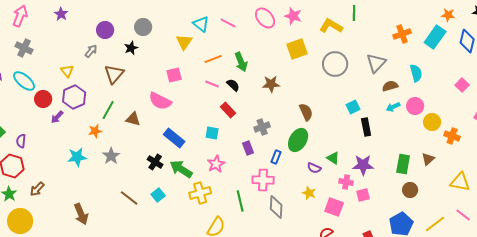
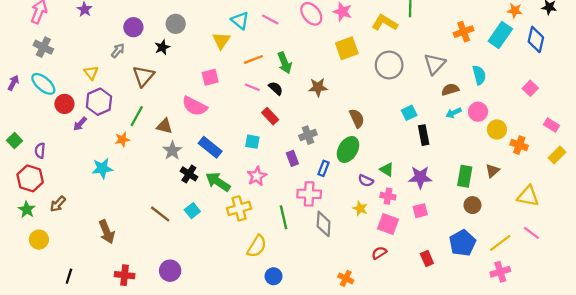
gray star: (111, 156) -> (172, 151), moved
pink cross: (346, 182) -> (388, 196), moved
yellow circle: (20, 221) -> (39, 240), size x0.7

